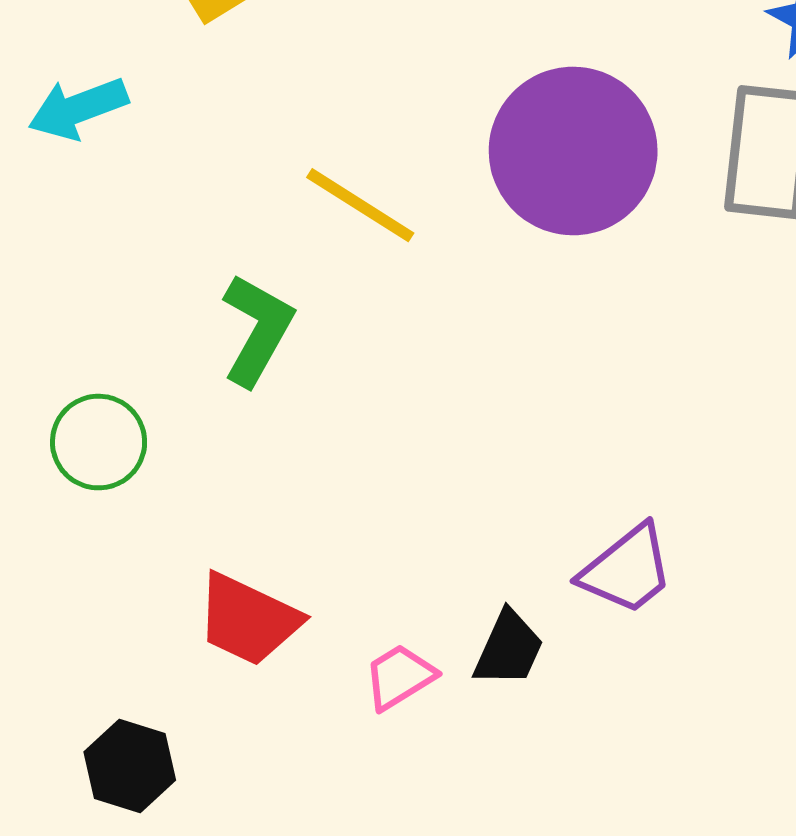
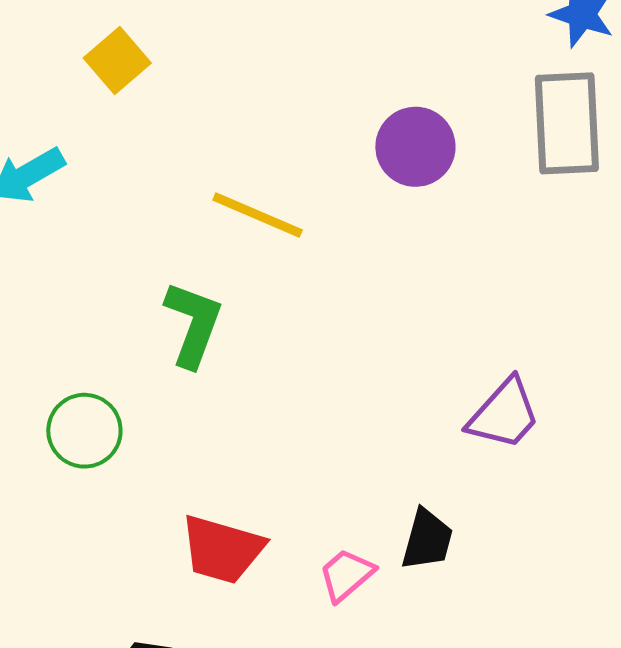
purple circle: (573, 151) -> (415, 147), size x0.6
purple trapezoid: (627, 570) -> (504, 414), moved

